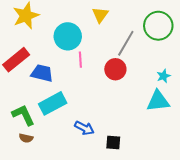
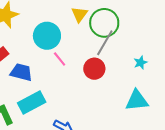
green circle: (158, 26) -> (104, 23), moved
pink line: (80, 60) -> (60, 59), turned -35
cyan star: (164, 76) -> (140, 63), moved

